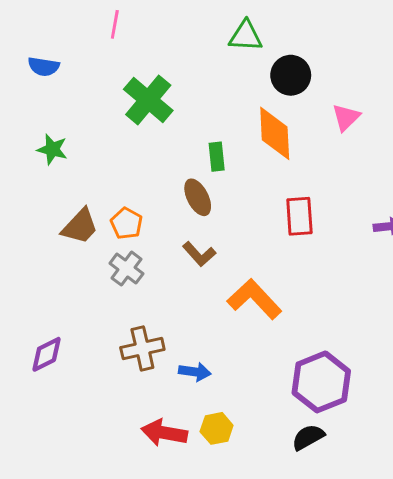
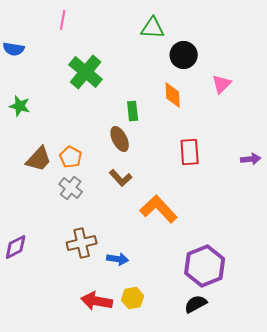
orange diamond: (275, 133) -> (173, 95), size x0.7

